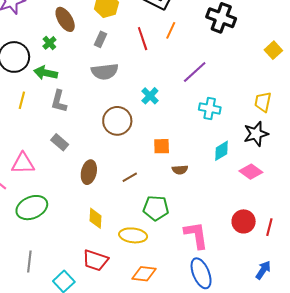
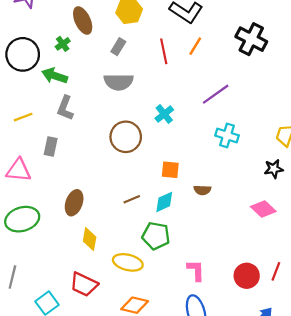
yellow line: (22, 100) -> (23, 117), moved, turned 48
black star: (256, 134) -> (274, 169), size x0.7
gray rectangle: (60, 142) -> (51, 146), moved, turned 54
cyan diamond: (221, 151) -> (164, 202), moved
brown semicircle: (180, 170) -> (202, 190), moved
brown ellipse: (89, 172) -> (74, 203), moved
red circle: (244, 221) -> (247, 276), moved
pink L-shape: (196, 235) -> (196, 270), size x0.7

